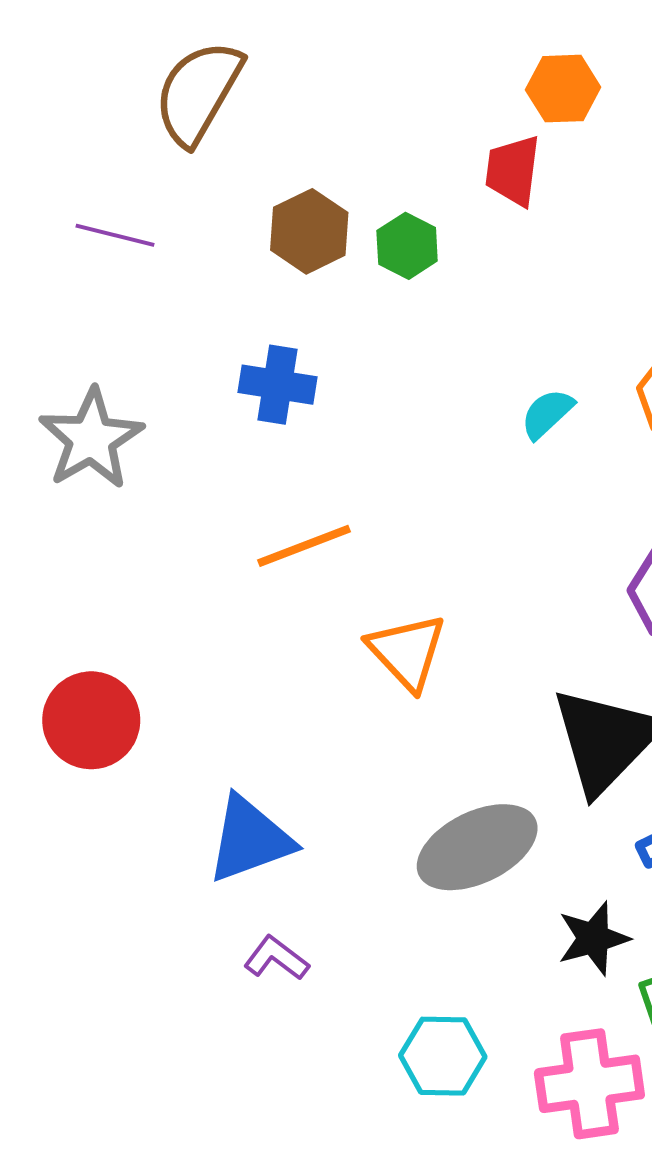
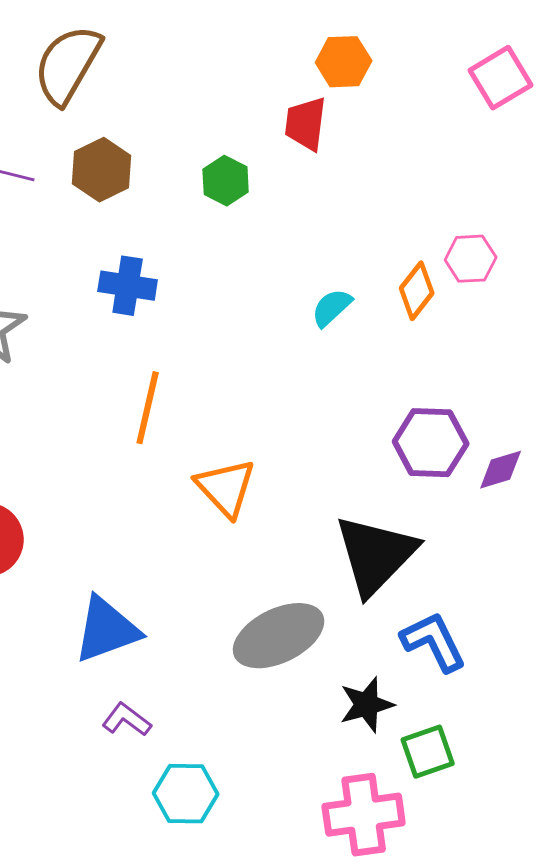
brown hexagon: (309, 231) -> (102, 170), moved
orange line: (304, 546) -> (148, 408), turned -56
cyan hexagon: (443, 1056) -> (186, 794), moved

